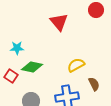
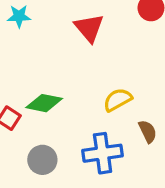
cyan star: (17, 48) -> (19, 16), moved

